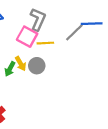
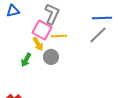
gray line: (74, 32) -> (98, 35), moved
yellow arrow: (21, 64) -> (38, 44), moved

